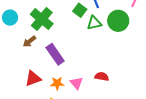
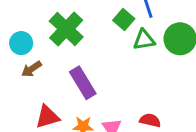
cyan circle: (10, 18) -> (21, 43), moved
brown arrow: (29, 42) -> (32, 69), moved

